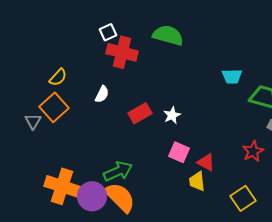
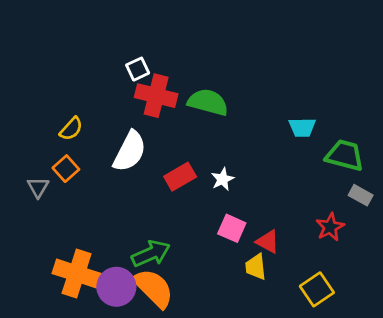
green semicircle: (168, 35) -> (208, 102), moved
white semicircle: (102, 94) -> (130, 151), size x1.8
orange square: (54, 107) -> (66, 169), size x0.7

